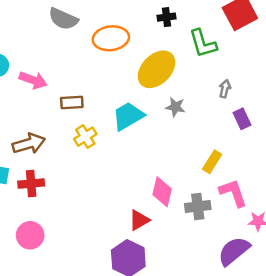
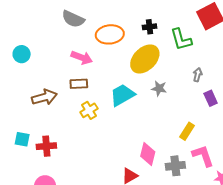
black cross: (167, 17) -> (150, 27), moved
pink arrow: (33, 80) -> (82, 58), moved
brown arrow: (29, 144) -> (44, 97), moved

